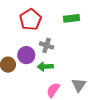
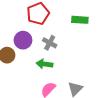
purple circle: (26, 55) -> (23, 40), moved

